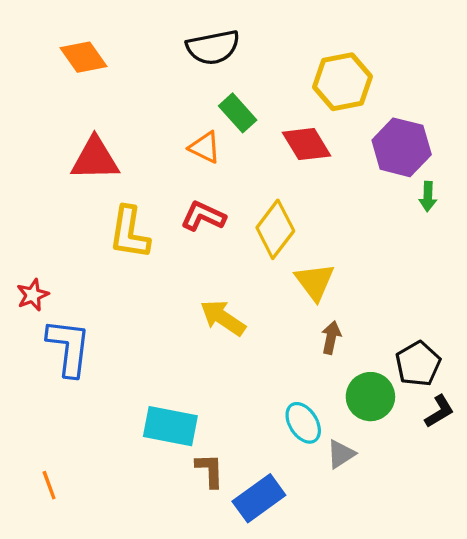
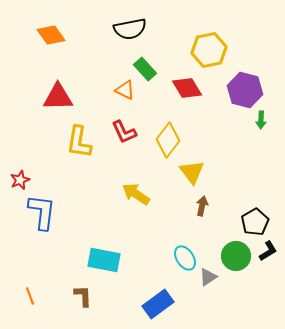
red L-shape: (203, 216) -> (124, 132), turned -140
green circle: (370, 397) -> (236, 256), moved
brown L-shape: (210, 470) -> (83, 296), moved

